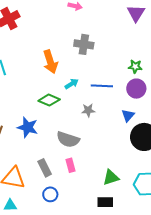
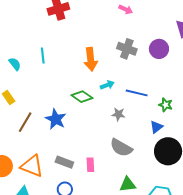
green star: (135, 67) -> (166, 105), moved
purple circle: (136, 89) -> (159, 49), moved
gray semicircle: (68, 139) -> (121, 148), moved
gray rectangle: (45, 168) -> (64, 162), turned -54

